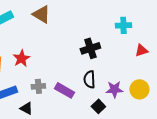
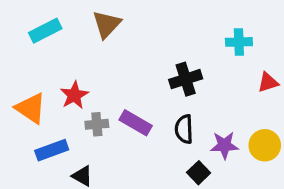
brown triangle: (41, 14) -> (107, 24), turned 42
gray cross: (38, 86) -> (97, 124), moved
purple rectangle: (64, 90) -> (136, 123), moved

